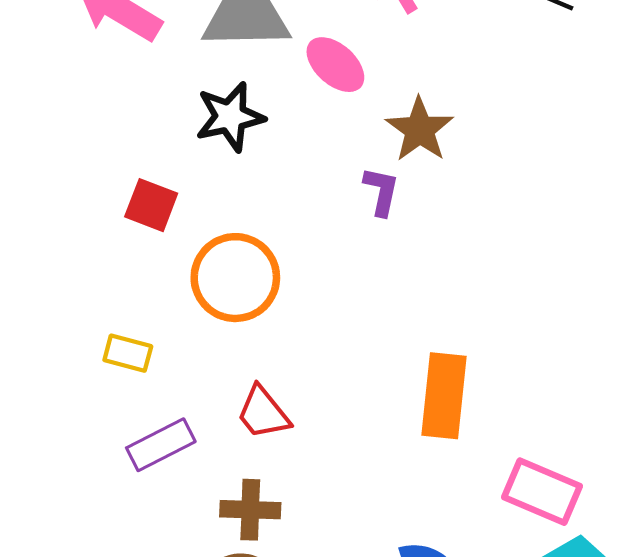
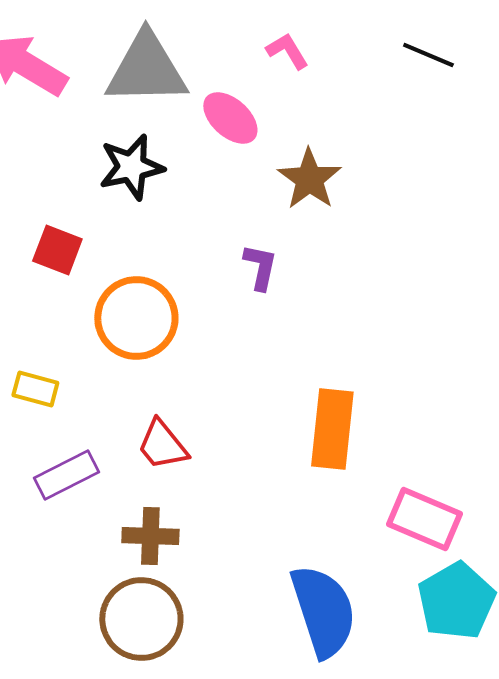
purple L-shape: (381, 191) -> (260, 267), moved

